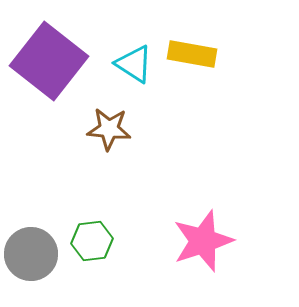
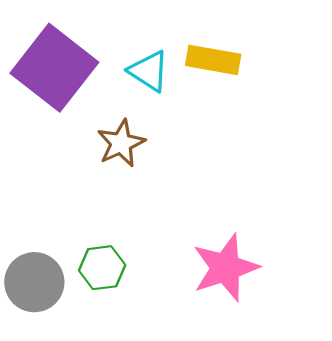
brown star: (109, 129) -> (121, 143), turned -30

